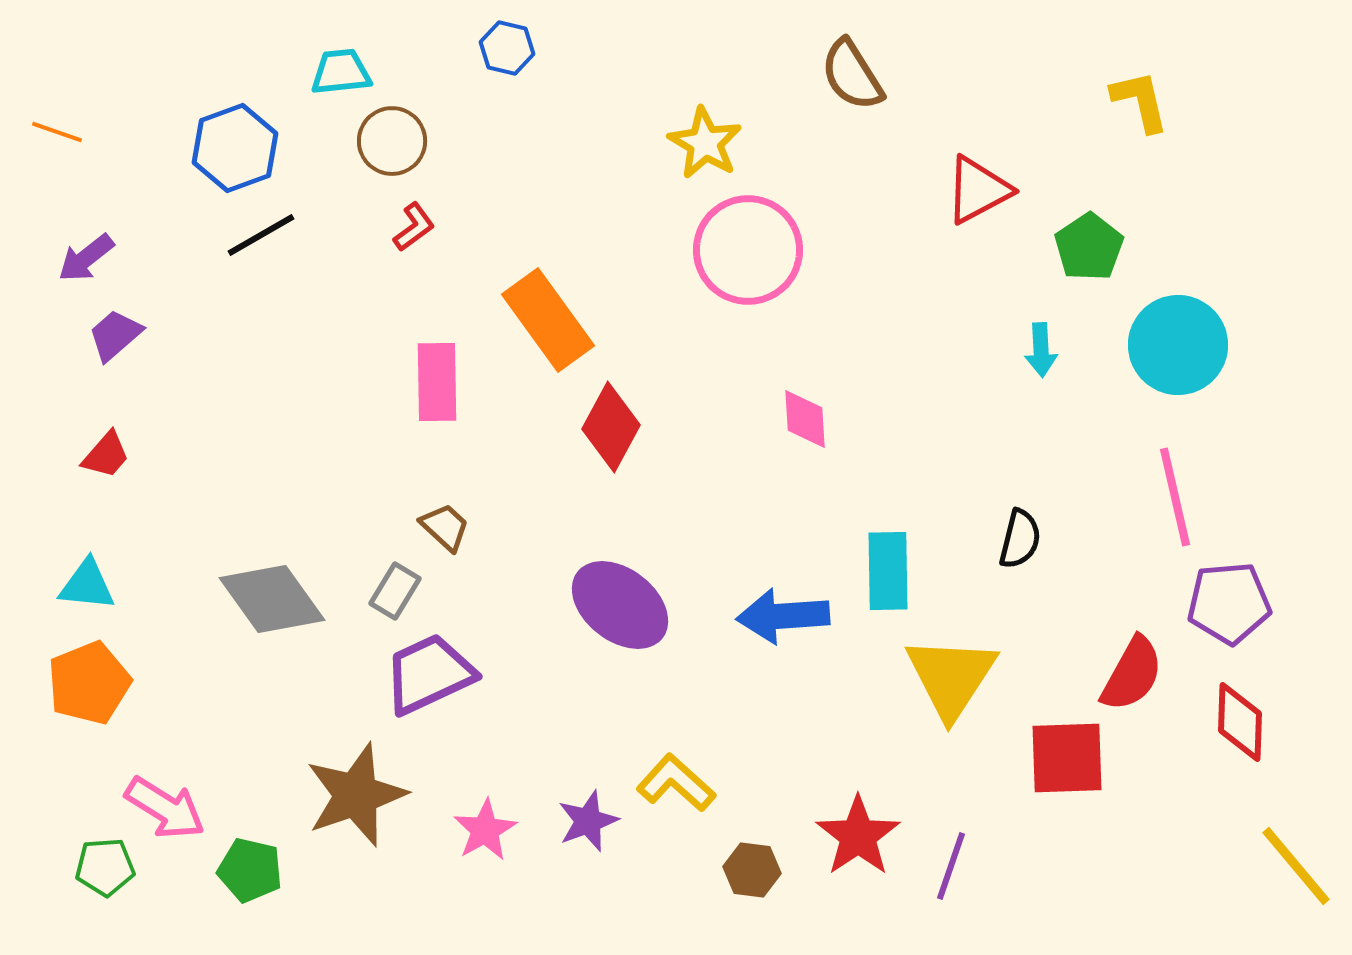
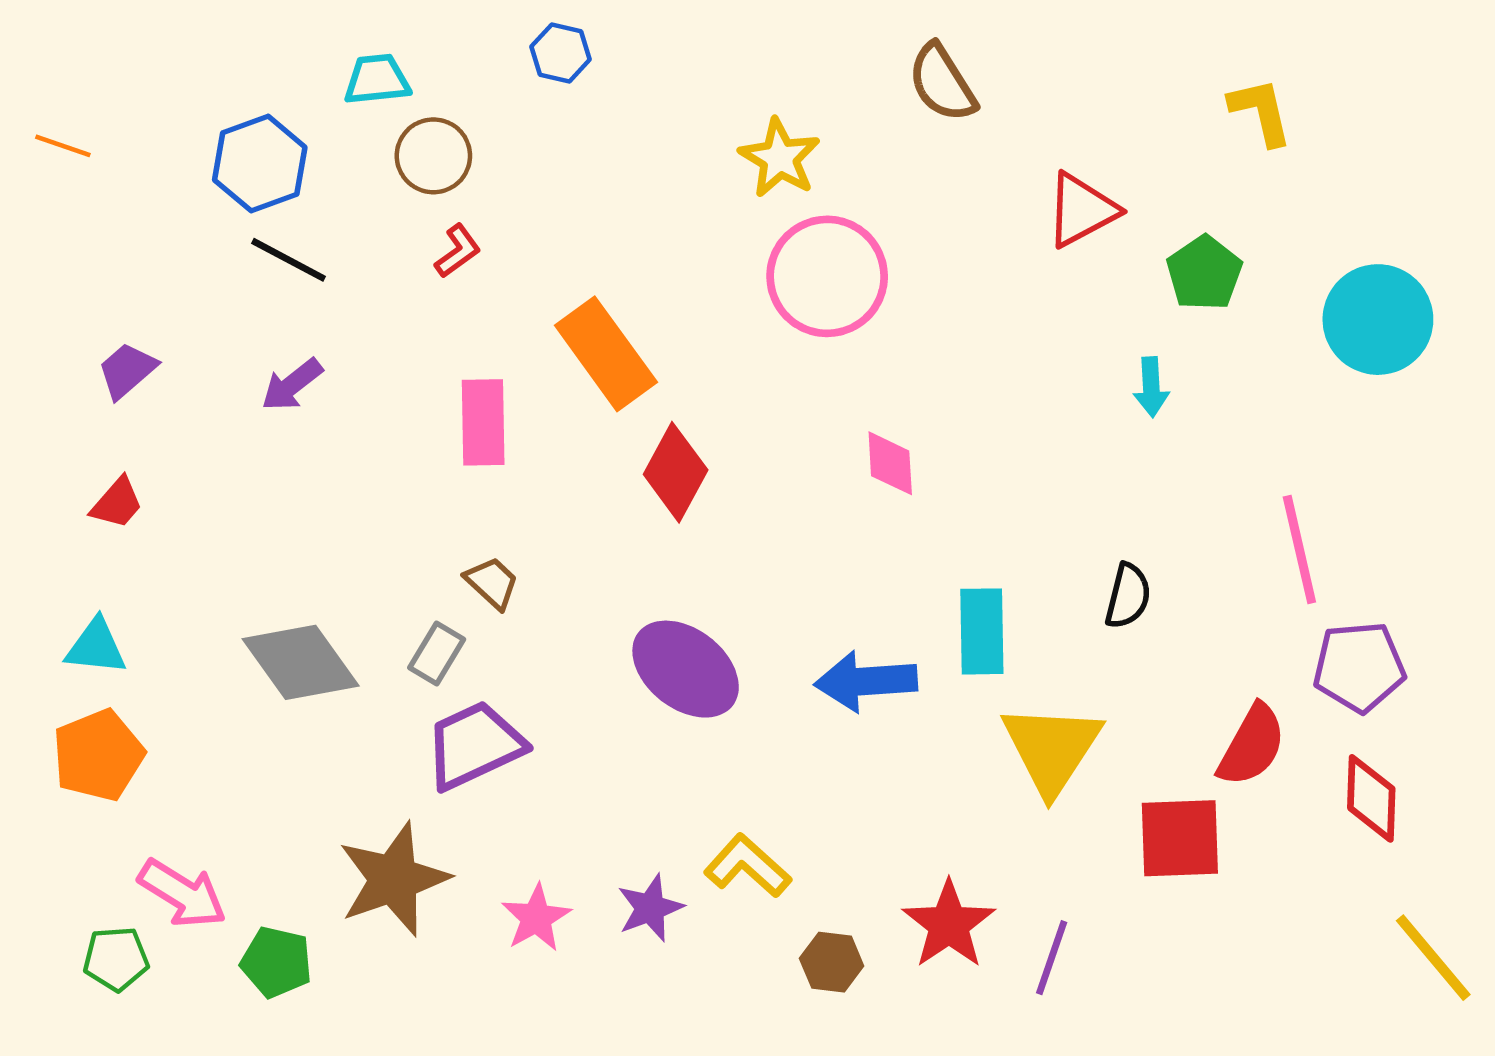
black line: (261, 235) -> (289, 260), turned 58
purple arrow: (86, 258) -> (292, 385), moved
cyan circle: (1178, 345) -> (1378, 320), moved

